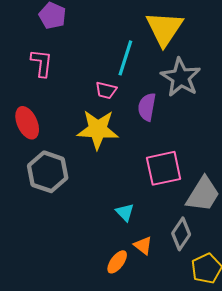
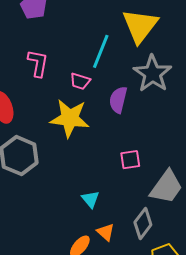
pink L-shape: (42, 63) -> (38, 63), moved
pink square: (164, 168) -> (130, 160), size x0.6

